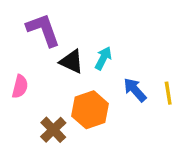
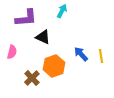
purple L-shape: (43, 30) -> (26, 18), turned 105
cyan arrow: (103, 58) -> (62, 11), moved

